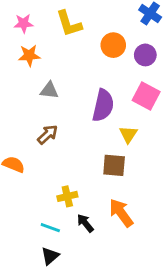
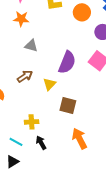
orange circle: (113, 45) -> (82, 12), moved
yellow triangle: (128, 134) -> (49, 84), moved
orange arrow: (121, 213) -> (79, 139), moved

